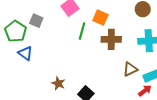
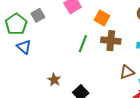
gray square: (36, 21) -> (38, 15), turned 32
green line: (82, 31) -> (83, 44), moved

